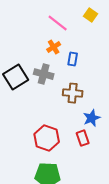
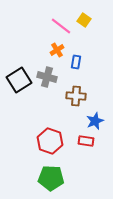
yellow square: (91, 15) -> (84, 20), moved
red rectangle: (83, 138) -> (86, 141), turned -63

